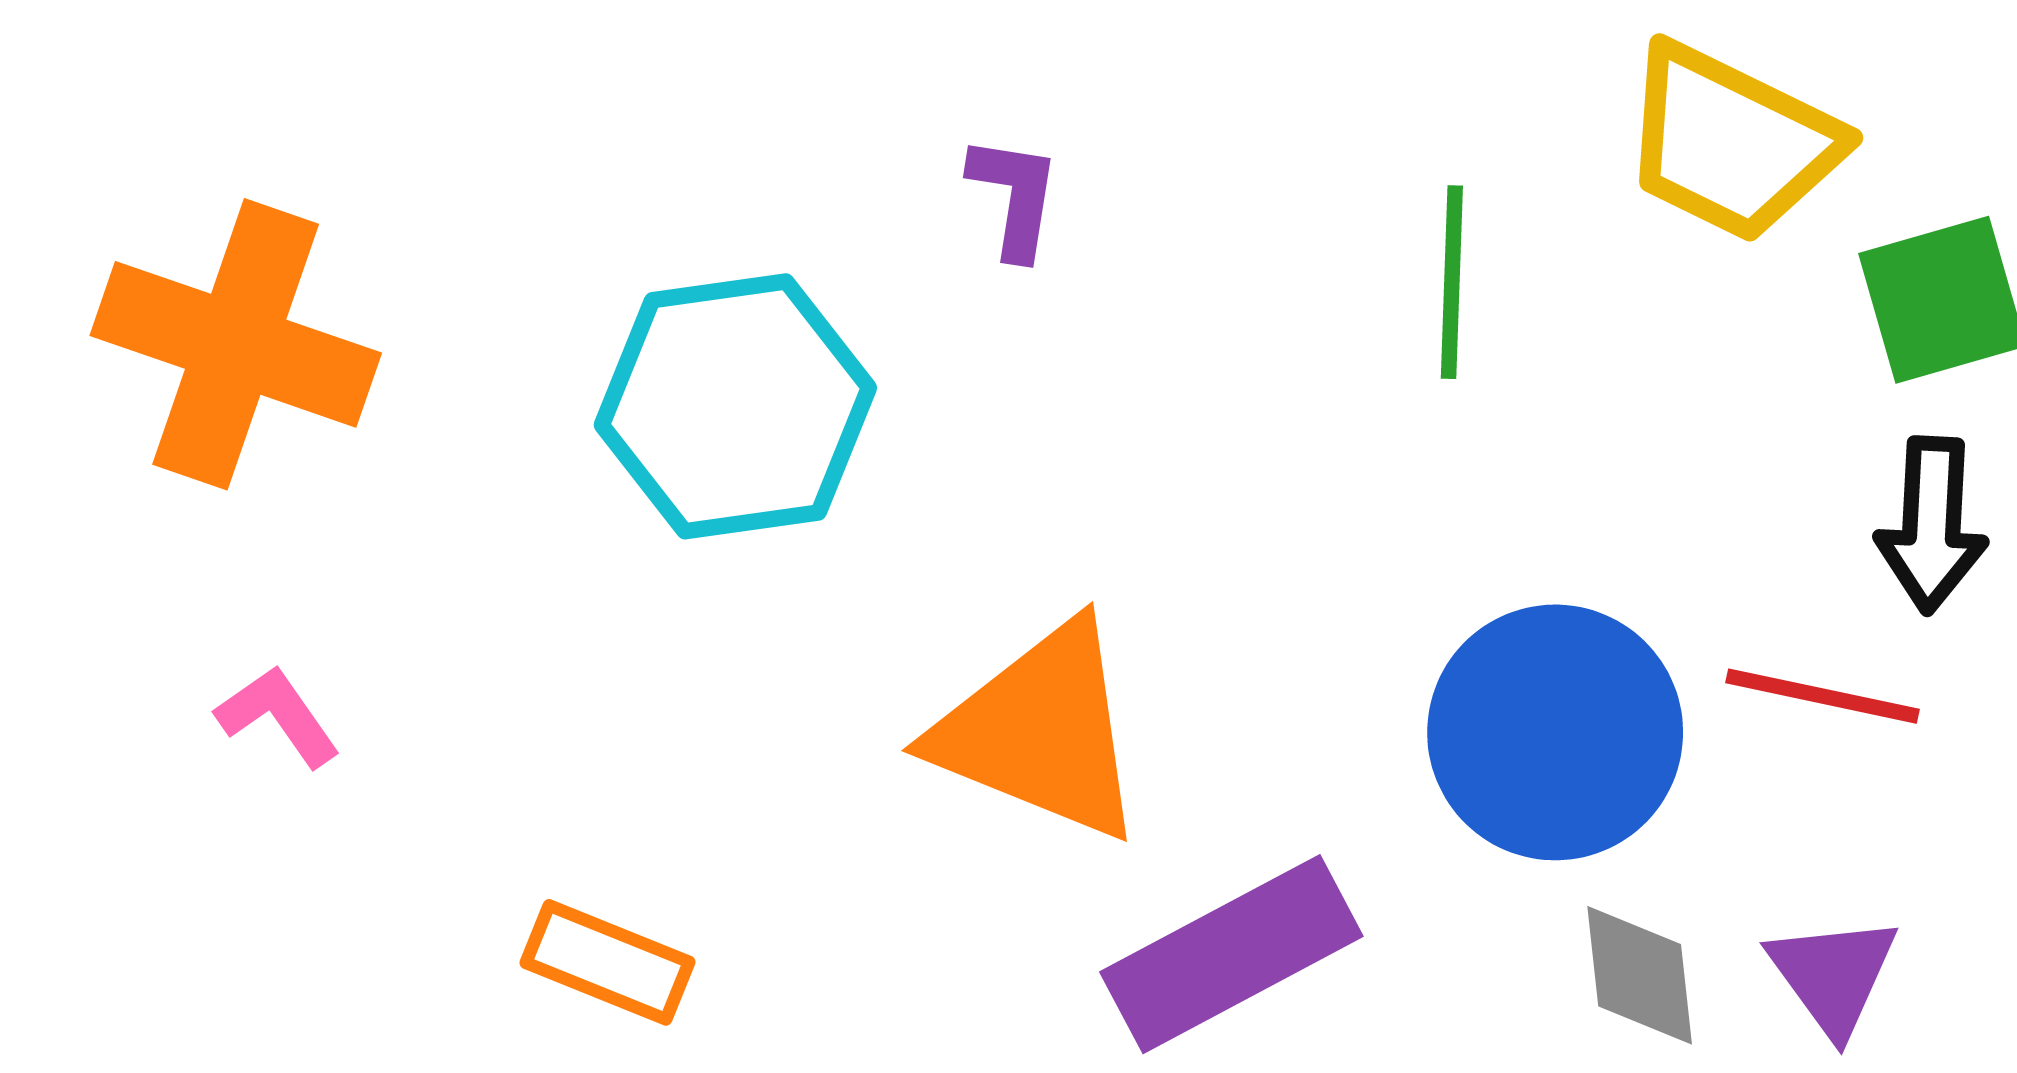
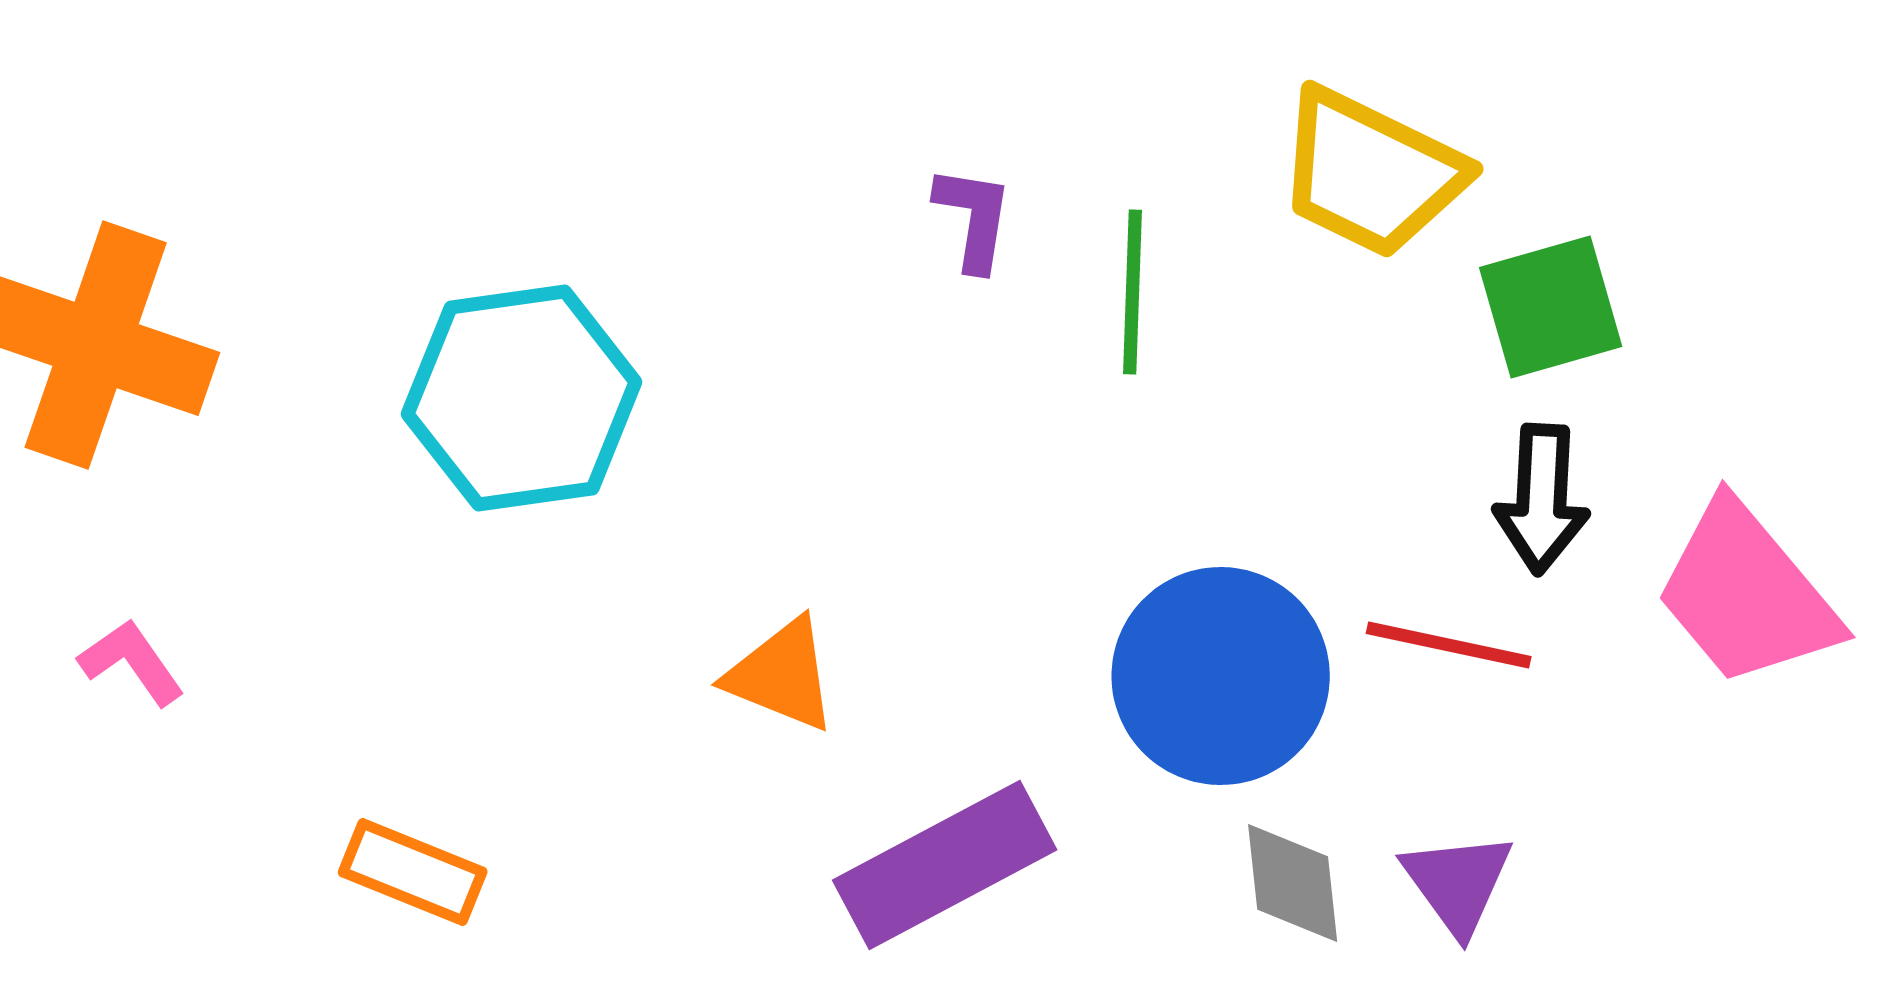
purple L-shape: (1014, 196) -> (974, 218), moved
orange triangle: (1040, 731) -> (782, 675), size x0.6

